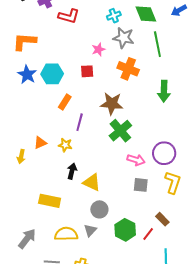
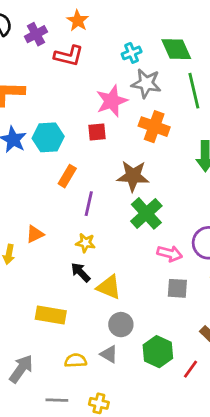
pink star: (98, 49) -> (112, 101), size x1.6
yellow star: (65, 145) -> (85, 243), moved
black arrow: (72, 171) -> (81, 272), turned -56
gray triangle: (90, 230) -> (109, 354), turned -40
yellow semicircle: (66, 234) -> (76, 361), size x0.7
red line: (148, 234) -> (190, 369), moved

